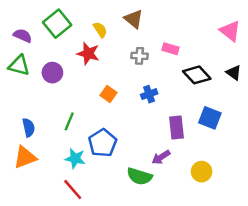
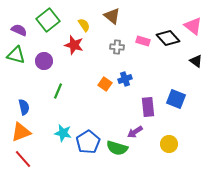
black diamond: (197, 75) -> (168, 38), moved
orange square: (108, 94) -> (105, 84), moved
green line: (69, 121) -> (58, 91), moved
blue pentagon: (103, 143) -> (88, 142), moved
red line: (73, 189) -> (23, 159), moved

